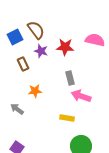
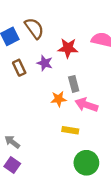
purple star: (41, 51) -> (45, 63), moved
orange star: (35, 91) -> (59, 99), moved
gray arrow: (17, 109) -> (12, 142), moved

